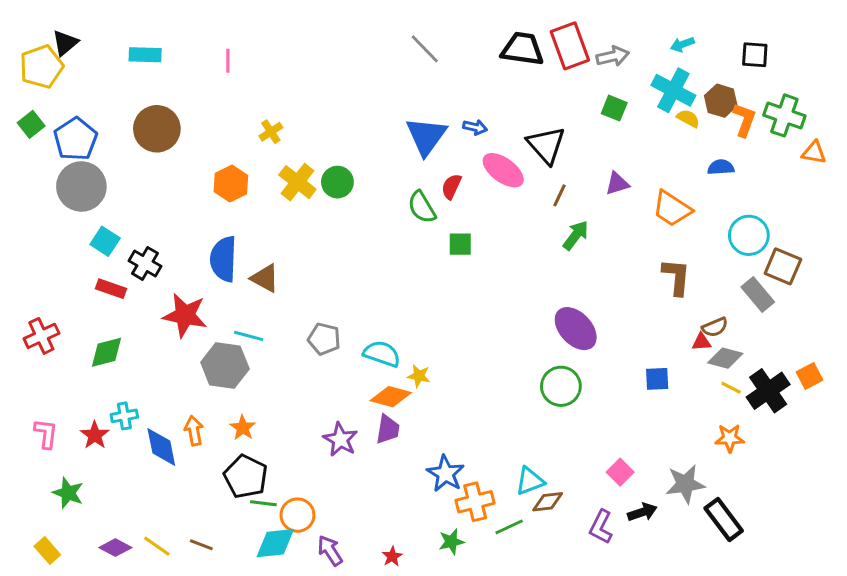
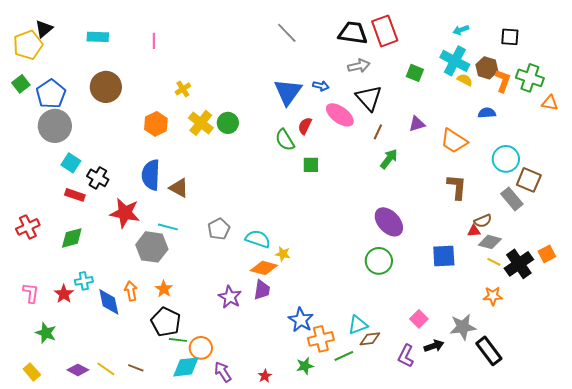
gray arrow: (613, 56) -> (359, 66), moved
gray pentagon: (324, 339) -> (219, 229), turned 30
blue square: (657, 379) -> (444, 256), size x1.4

